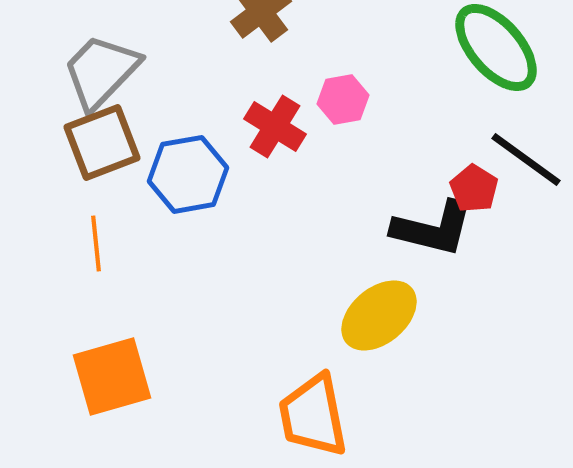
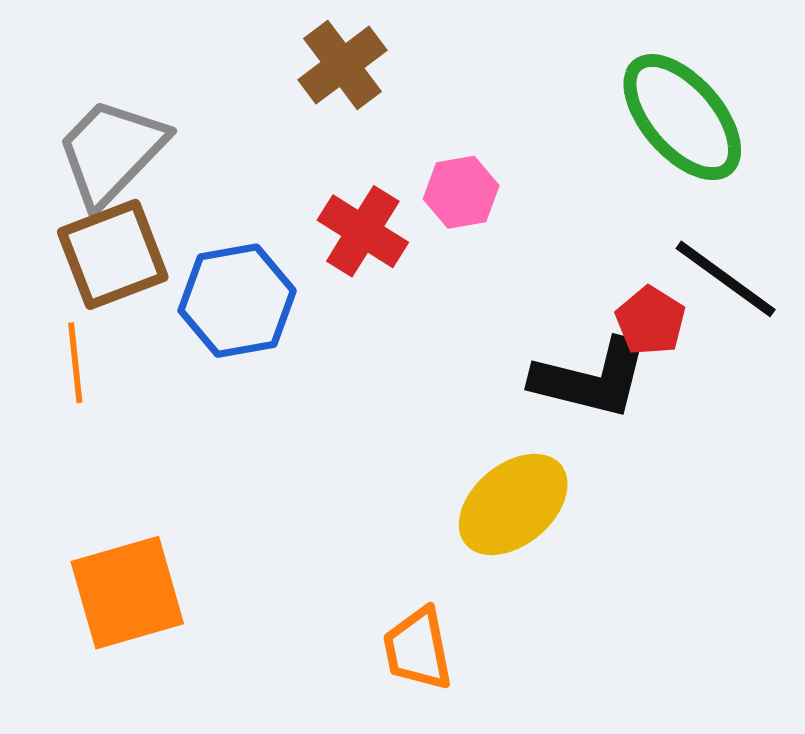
orange line: (96, 243) -> (75, 363), moved
orange trapezoid: (313, 415) -> (418, 649), size x0.7

